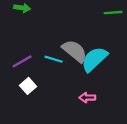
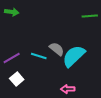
gray semicircle: (75, 51) -> (57, 49), size x0.7

